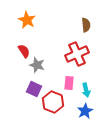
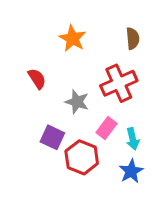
orange star: (27, 20) -> (72, 38), moved
gray star: (37, 65) -> (77, 102), moved
pink rectangle: (69, 83) -> (106, 128), turned 32

